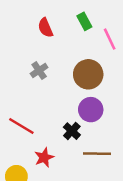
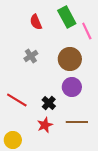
green rectangle: (84, 21) -> (67, 17), size x1.5
black cross: (72, 131) -> (49, 103), moved
red star: (44, 157) -> (45, 125), moved

